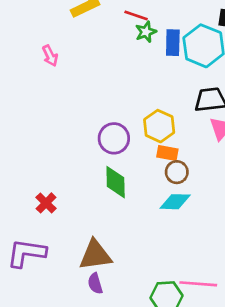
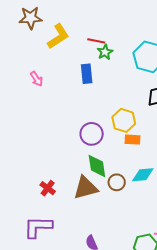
blue rectangle: (173, 43) -> (87, 74), moved
brown circle: (177, 172) -> (117, 182), moved
brown triangle: (95, 255) -> (86, 188), moved

